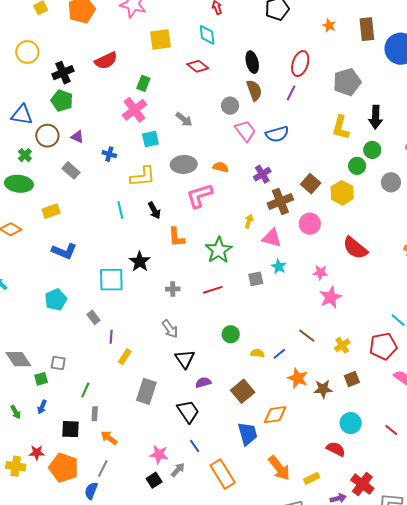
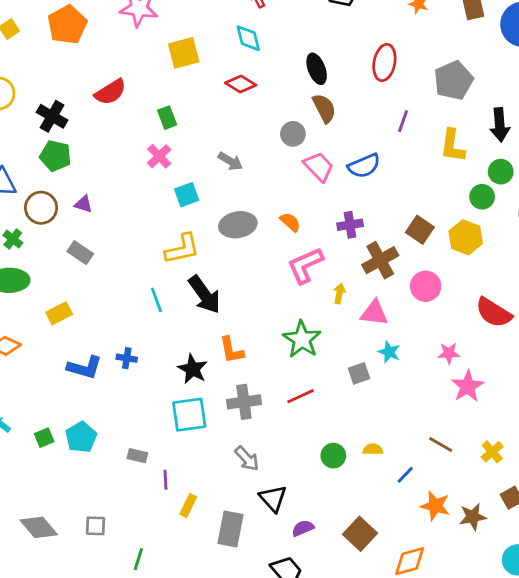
black cross: (63, 73) -> (52, 116), turned -30
green rectangle: (143, 83) -> (167, 118), turned -35
purple line: (291, 93) -> (403, 121), moved
pink cross: (134, 110) -> (159, 156), size x0.7
blue cross: (109, 154) -> (127, 358), moved
orange semicircle: (221, 167) -> (290, 222), turned 35
purple cross: (262, 174) -> (350, 225), turned 30
pink L-shape: (200, 196) -> (305, 265), moved
black arrow: (154, 210) -> (204, 295), size x1.6
orange L-shape: (176, 237) -> (231, 350), moved
cyan square: (111, 280) -> (189, 415), moved
gray cross: (173, 289) -> (244, 402), size x1.6
gray rectangle: (94, 317) -> (137, 456), turned -32
yellow semicircle: (257, 353) -> (373, 449), moved
green square: (41, 379) -> (44, 438), moved
gray rectangle: (146, 391) -> (231, 529), moved

